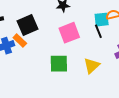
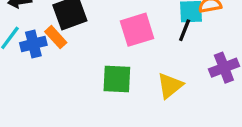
black line: (98, 31) -> (185, 30), turned 40

